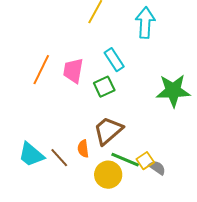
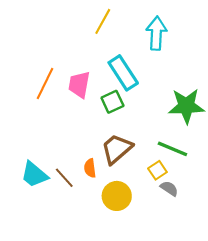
cyan rectangle: (114, 60) -> (123, 73), size x1.4
green line: (125, 160) -> (172, 149), moved
yellow square: (145, 161) -> (157, 170), moved

